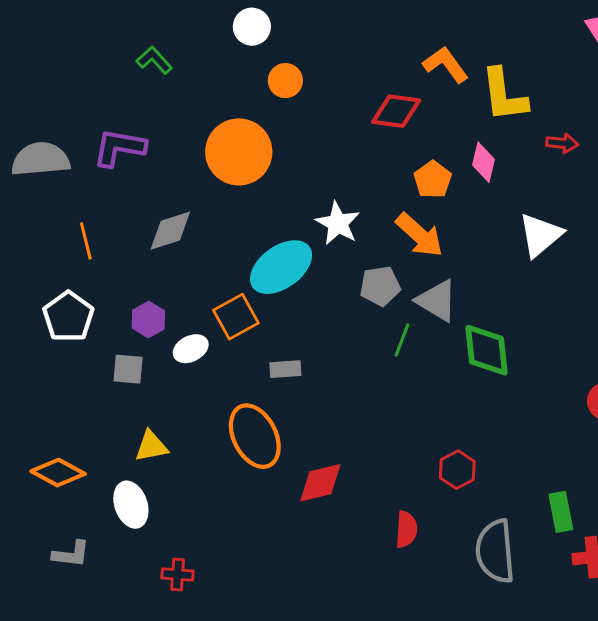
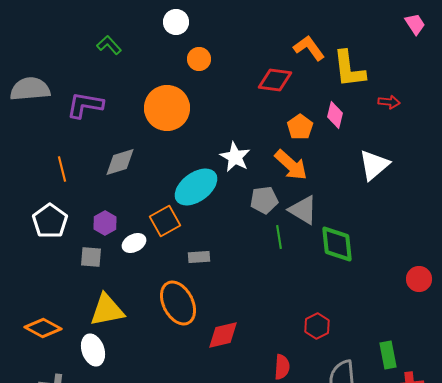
gray semicircle: (41, 159) -> (30, 89), moved
green line: (402, 340) -> (279, 237), turned -30
yellow triangle: (151, 446) -> (107, 310), size x1.5

